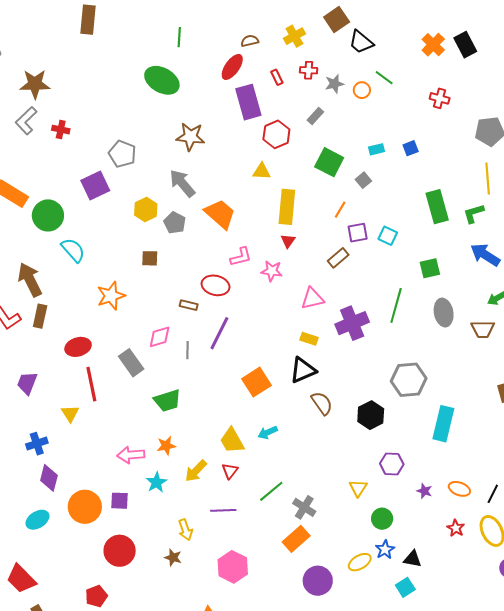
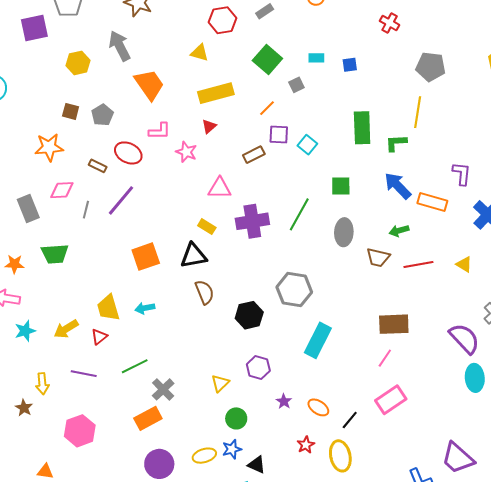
yellow rectangle: (287, 207) -> (216, 93), turned 56
gray pentagon: (175, 223) -> (102, 115), moved
orange star: (111, 296) -> (49, 147), moved
orange star: (166, 446) -> (14, 264), moved

